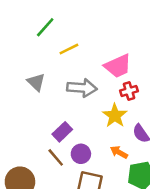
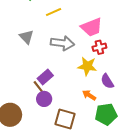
yellow star: (115, 116) -> (87, 66), turned -30
purple circle: (81, 154) -> (44, 99), moved
brown line: (56, 157) -> (39, 88), moved

